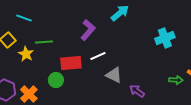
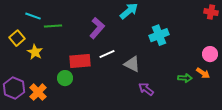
cyan cross: (165, 38) -> (159, 35), moved
green line: (44, 42) -> (53, 26), moved
gray triangle: (114, 75) -> (132, 64), moved

